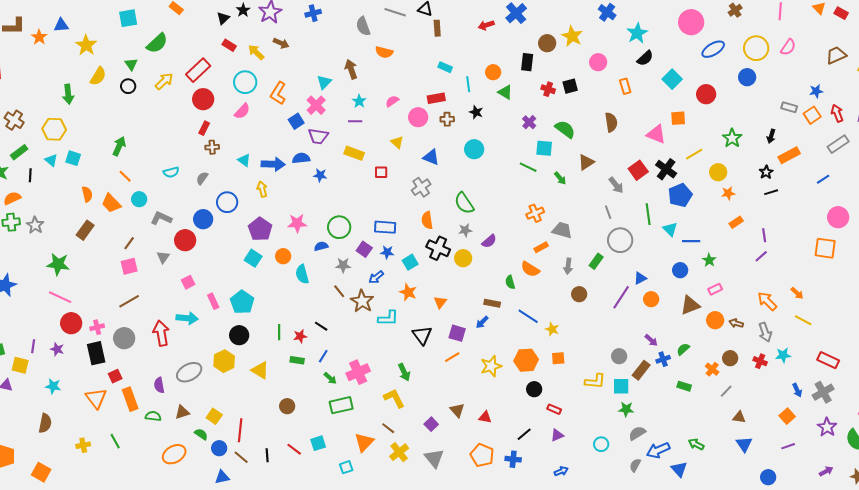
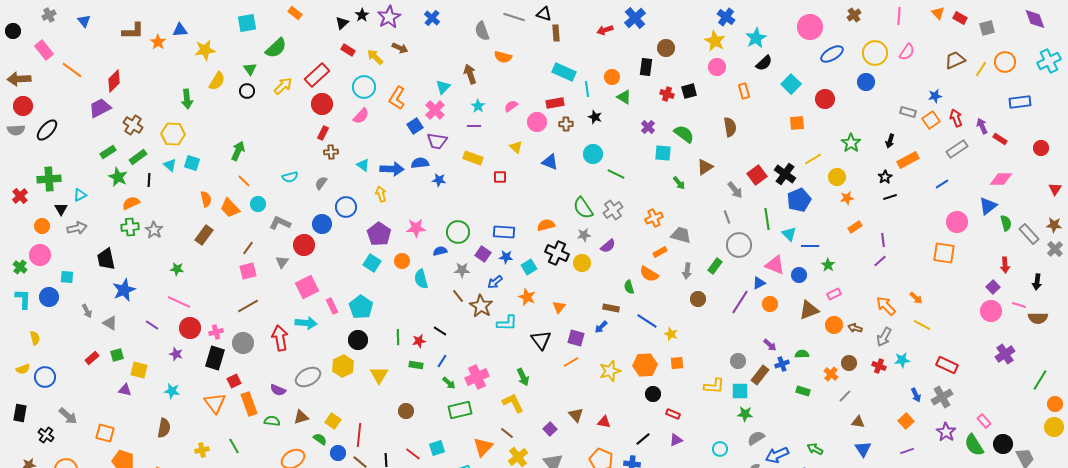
blue cross: (313, 13) -> (432, 18), turned -35
yellow star: (572, 36) -> (715, 41), moved
yellow star: (86, 45) -> (205, 50), turned 30
cyan rectangle: (445, 67) -> (564, 72), size x1.6
pink triangle: (656, 134) -> (775, 265), moved
green line: (528, 167) -> (616, 174), moved
gray cross: (421, 187) -> (613, 210), moved
orange semicircle: (427, 220) -> (546, 225), turned 84
green star: (58, 264) -> (177, 269), size x0.6
pink square: (188, 282) -> (307, 287), size x1.6
gray arrow: (765, 332) -> (884, 337), turned 48
purple line: (33, 346) -> (152, 325), moved, turned -64
green semicircle: (683, 349) -> (802, 354), turned 40
black rectangle: (96, 353) -> (215, 358), turned 30
yellow triangle: (260, 370) -> (379, 375), turned 30
purple semicircle: (159, 385) -> (278, 390), turned -56

